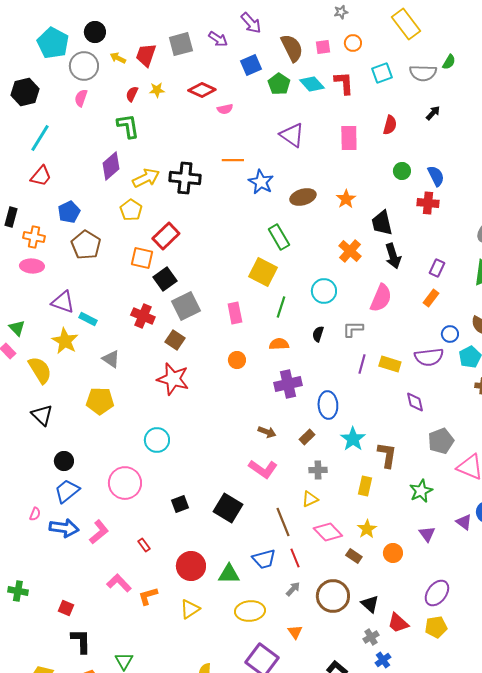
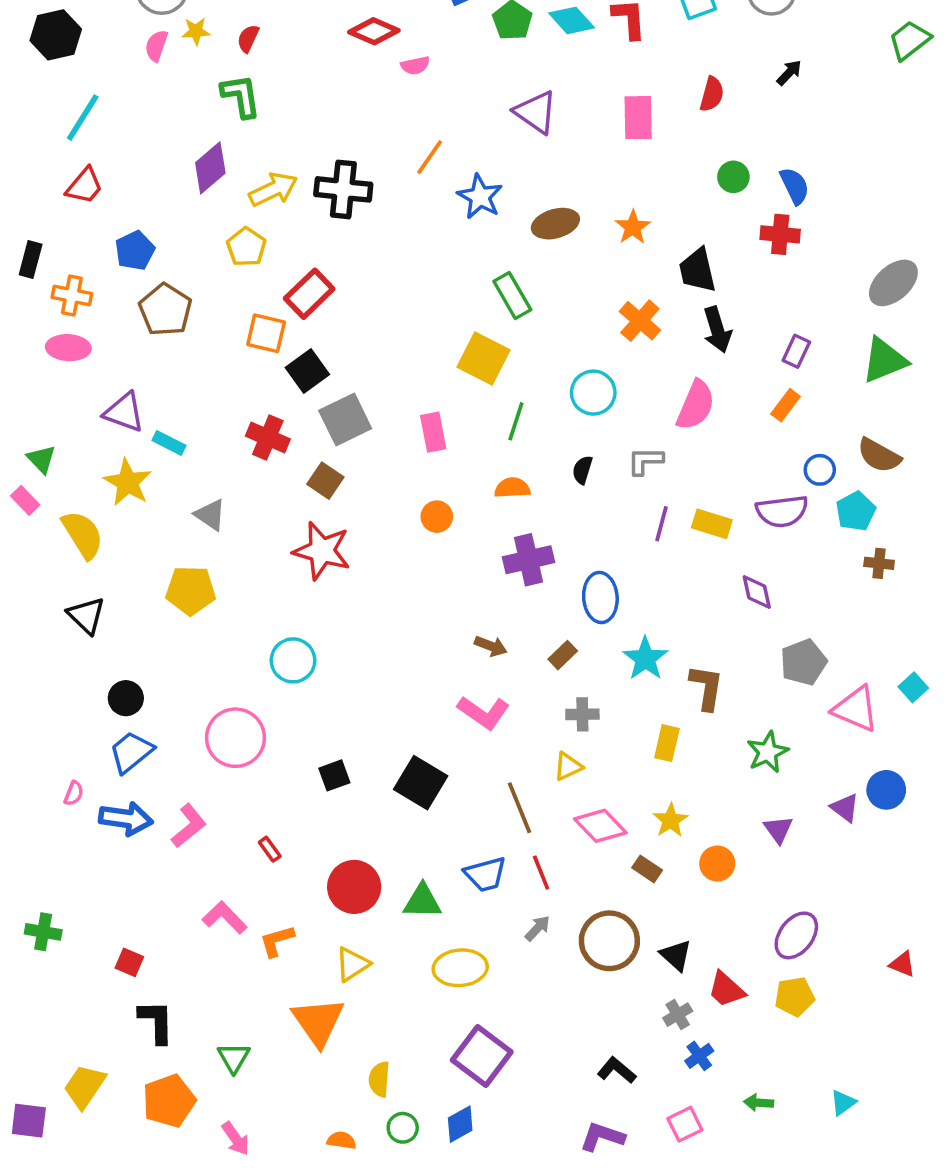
yellow star: (157, 90) -> (196, 31), moved
orange line: (233, 160) -> (430, 157), turned -55
orange triangle: (295, 632) -> (318, 1022), moved, size x2.0

